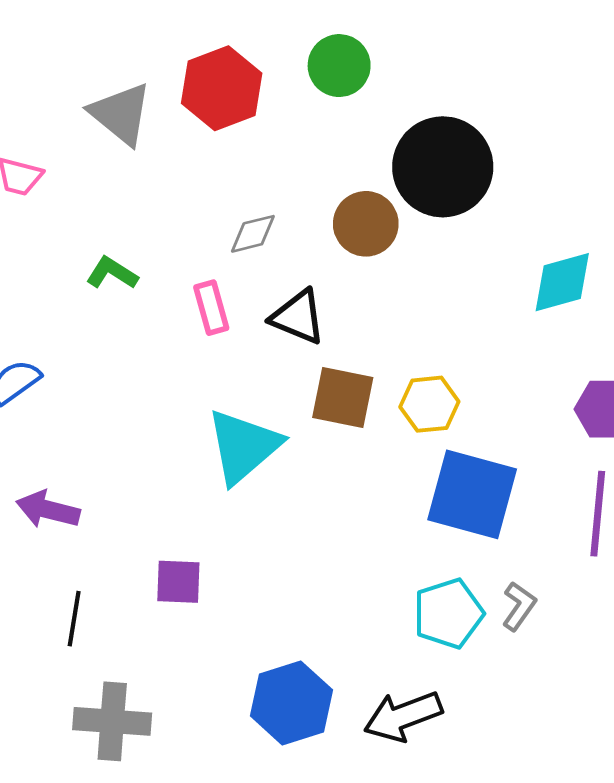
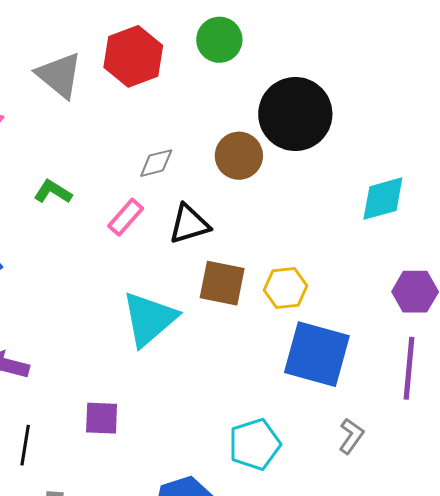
pink rectangle: (211, 308) -> (126, 217), turned 57
black triangle: (298, 317) -> (189, 224), turned -39
cyan pentagon: (448, 614) -> (255, 444), moved

